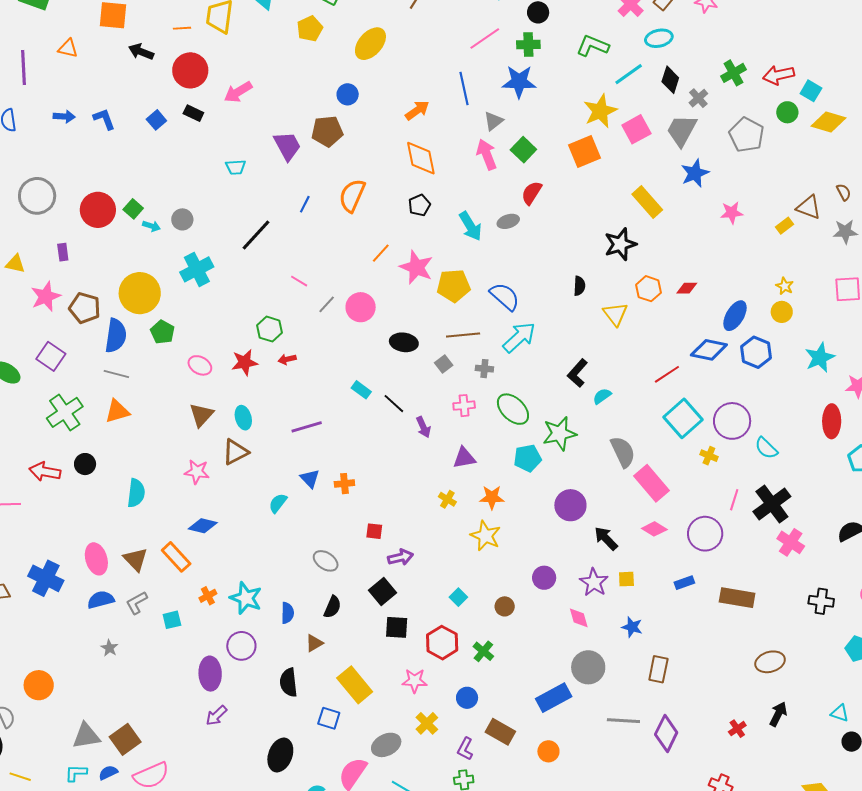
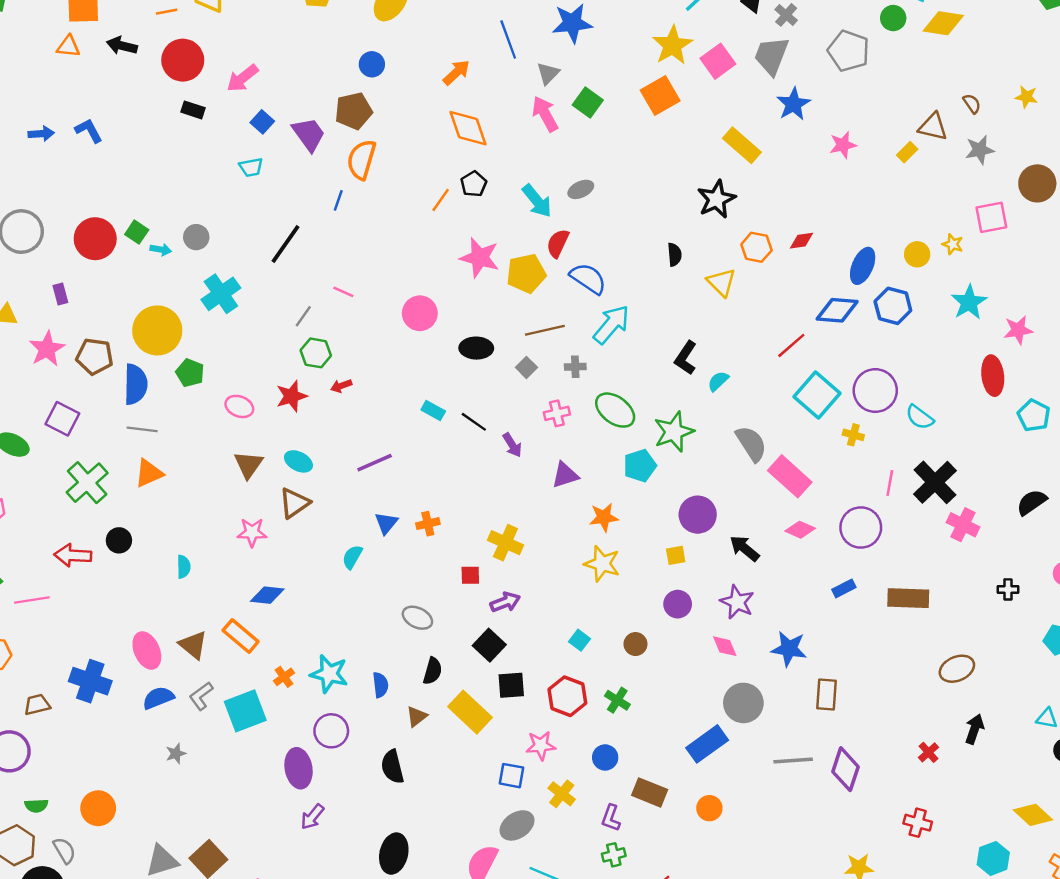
orange triangle: (68, 48) -> (68, 46), moved
blue square: (156, 120) -> (262, 122), moved
red semicircle: (532, 193) -> (558, 243), moved
orange semicircle: (352, 196) -> (361, 160), moved
orange line: (381, 253) -> (441, 200), moved
yellow star: (785, 286) -> (953, 244), moved
gray line: (327, 304) -> (303, 316), moved
cyan ellipse: (243, 418) -> (298, 461), turned -40
blue triangle: (310, 479) -> (386, 523), turned 30
cyan semicircle: (136, 493) -> (184, 567), size x0.7
yellow cross: (447, 499) -> (505, 543), moved, size x1.6
yellow square: (626, 579) -> (676, 555), moved
black cross: (821, 601) -> (1008, 589), size x0.7
cyan square: (172, 620) -> (245, 711), size x1.8
blue star: (632, 627) -> (789, 649), size x1.4
gray star: (109, 648) -> (176, 754), turned 30
yellow rectangle: (355, 685) -> (470, 712), moved
blue square: (329, 718) -> (511, 776), moved

